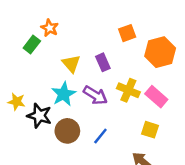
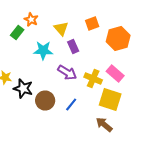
yellow triangle: (71, 64) -> (61, 28), moved
yellow cross: (128, 90) -> (93, 78), moved
cyan star: (64, 94) -> (43, 50), moved, turned 30
yellow square: (150, 130) -> (110, 100), size x1.6

